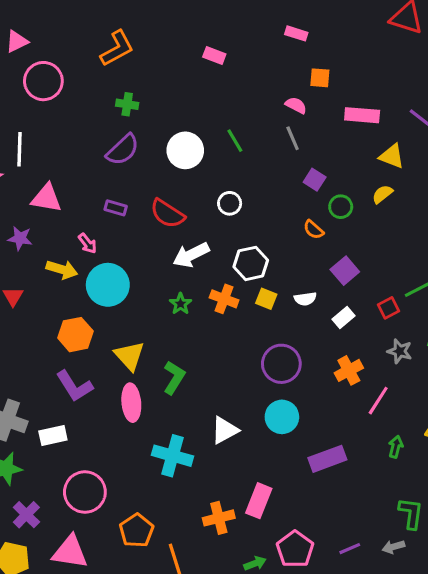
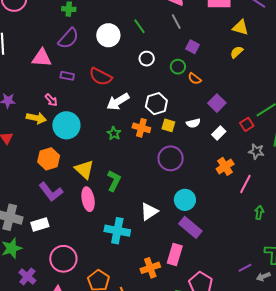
pink triangle: (47, 198) -> (42, 58), moved
white circle: (230, 203) -> (147, 59), moved
green circle: (341, 207) -> (178, 67), moved
purple circle: (281, 364) -> (171, 158), moved
purple rectangle: (327, 459) -> (190, 227), moved, turned 65
purple line: (350, 549) -> (245, 268), moved

